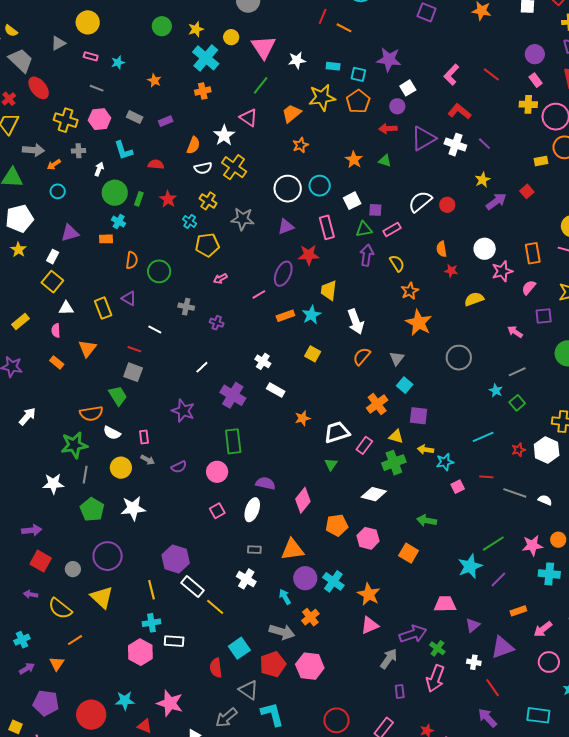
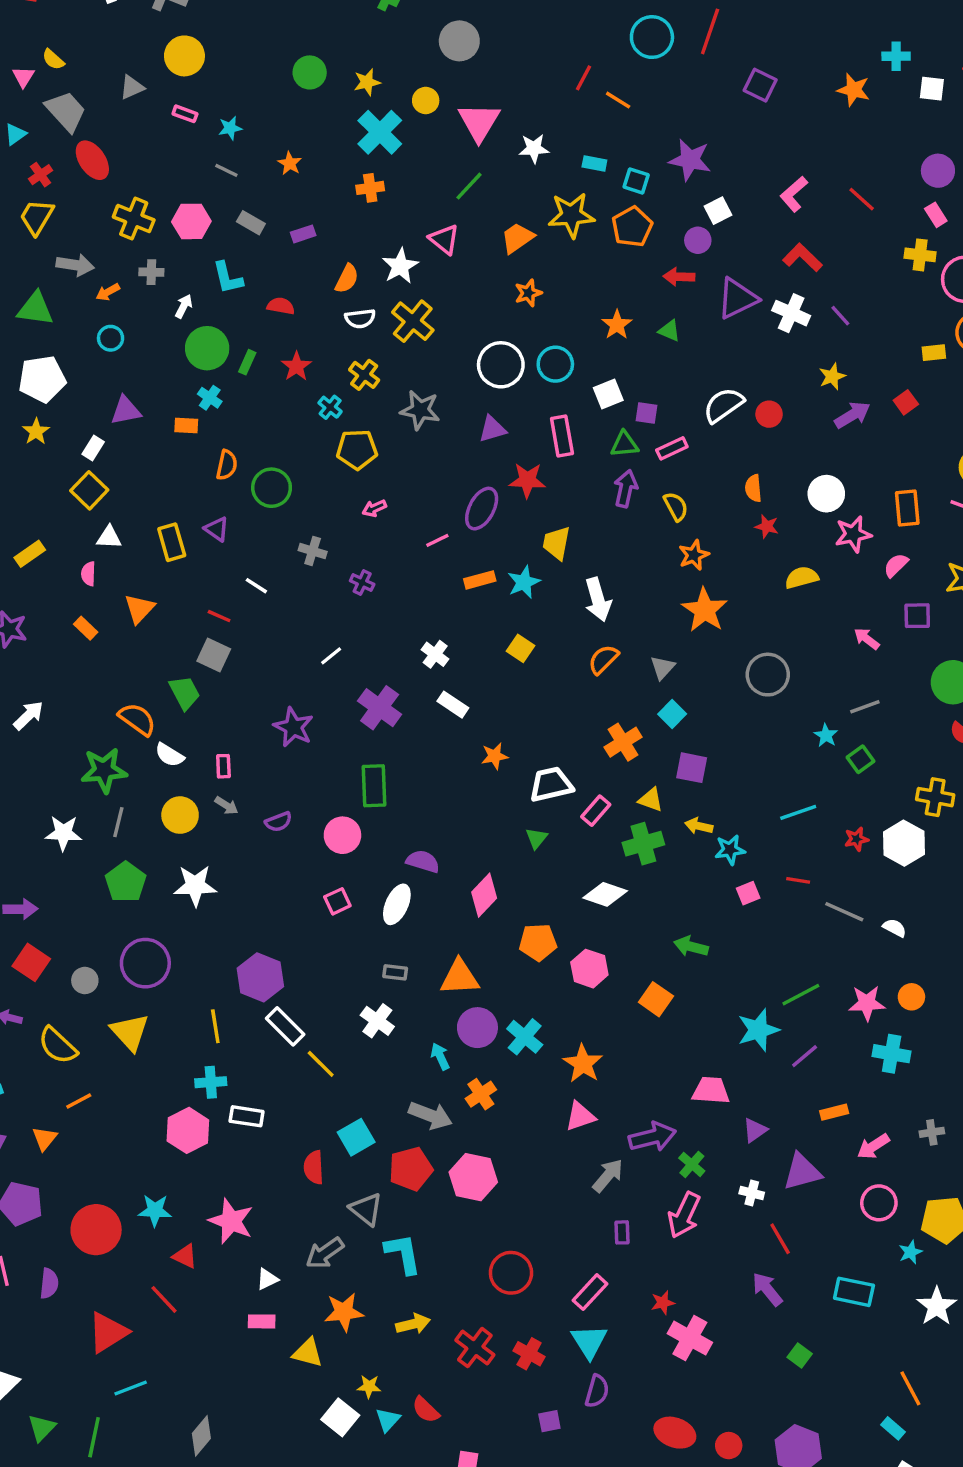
gray line: (97, 88) -> (226, 170), moved
orange semicircle: (91, 413) -> (137, 719), turned -140

